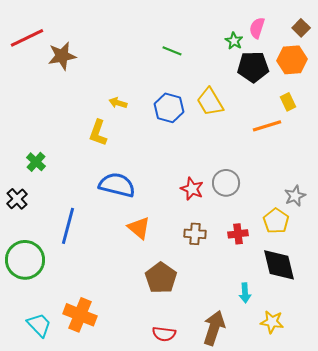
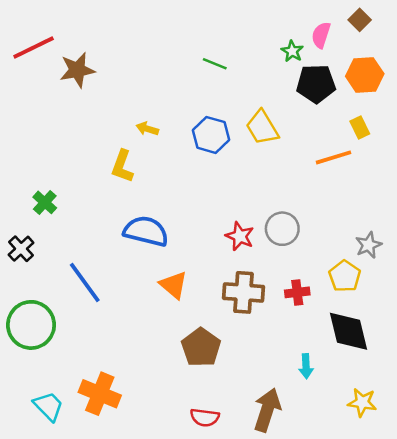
brown square: (301, 28) -> (360, 20), moved
blue line: (68, 226) -> (85, 282), turned -51
brown cross: (195, 234) -> (243, 292), size x1.5
yellow star: (272, 322) -> (362, 402), moved

